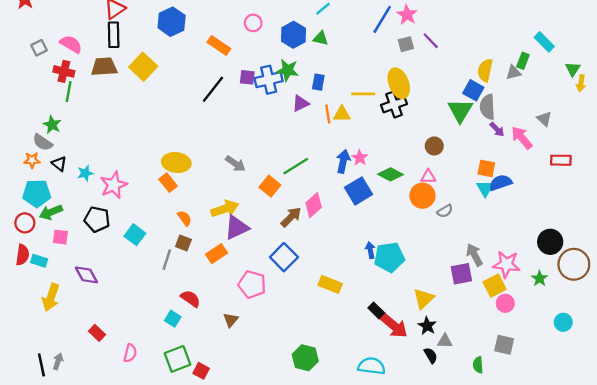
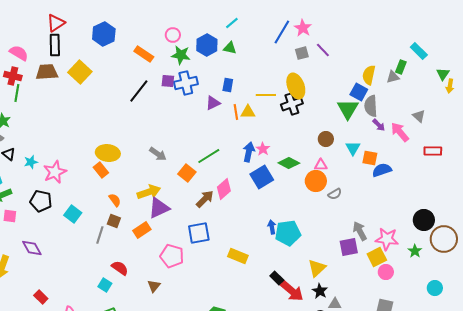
green star: (288, 70) -> (181, 55), moved
cyan triangle: (485, 189) -> (353, 148), moved
blue square: (284, 257) -> (199, 233), turned 35

